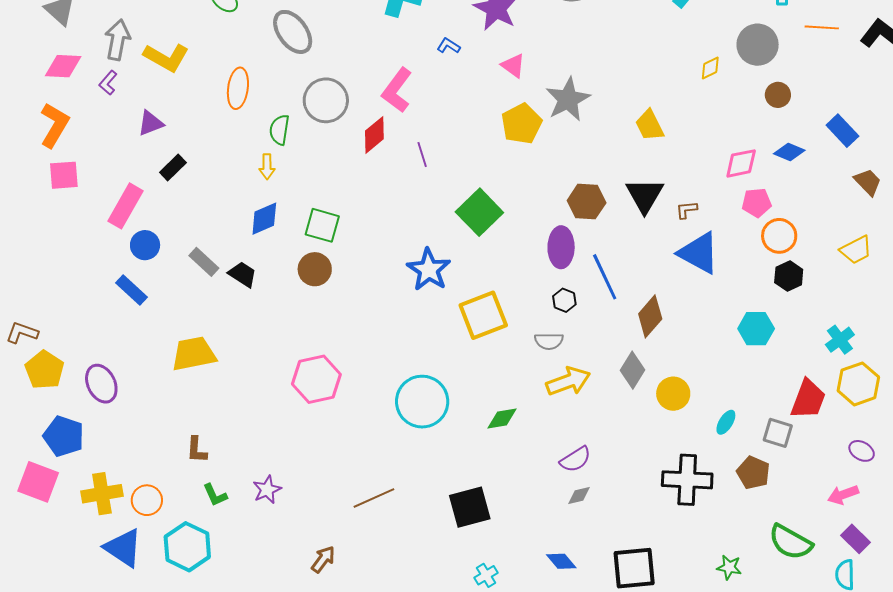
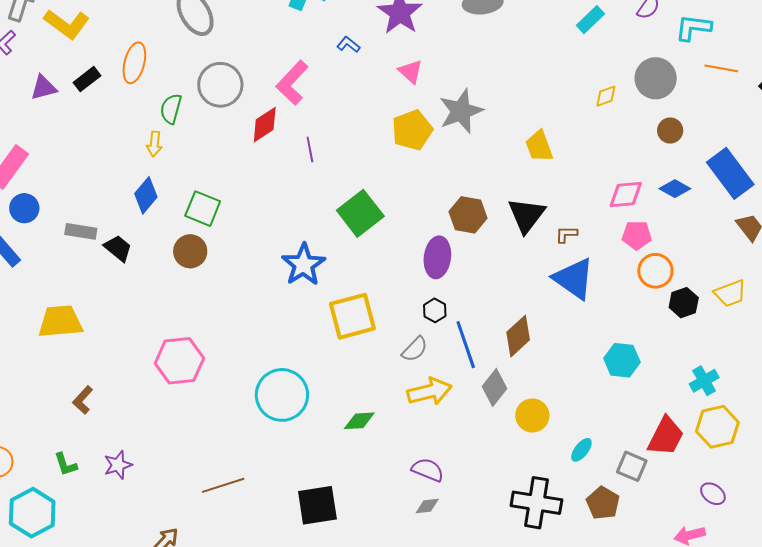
blue rectangle: (842, 131) -> (730, 173), size x1.5
black rectangle: (173, 167) -> (87, 79), moved
blue diamond: (264, 219) -> (146, 195), turned -33
gray rectangle: (204, 262) -> (81, 231), turned -40
black hexagon: (789, 276) -> (684, 303), moved
blue line: (605, 277) -> (466, 345), moved
gray semicircle: (549, 341) -> (415, 349), turned -52
brown L-shape: (197, 450) -> (83, 400), moved, turned 32
purple semicircle: (575, 459) -> (428, 470), turned -132

